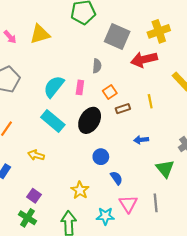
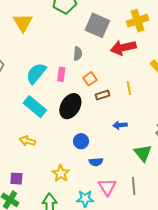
yellow triangle: (40, 34) -> (23, 23), turned -45
yellow arrow: (36, 155) -> (27, 141), moved
blue semicircle: (116, 178) -> (96, 162), turned 120
purple square: (34, 196) -> (16, 179), turned -32

